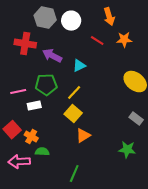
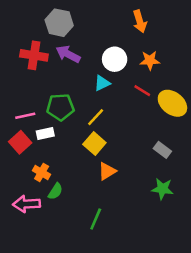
white circle: (71, 21) -> (115, 59), moved
orange star: (124, 40) -> (150, 60), moved
red line: (97, 41) -> (142, 91), moved
purple arrow: (52, 56) -> (68, 54), moved
gray rectangle: (136, 119) -> (162, 150), moved
red square: (12, 130) -> (20, 142), moved
green semicircle: (42, 152) -> (55, 191), turned 120

